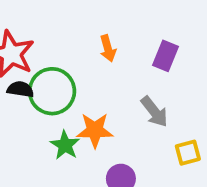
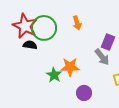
purple rectangle: (166, 56) -> (108, 42), moved
green circle: (52, 91) -> (44, 28), moved

